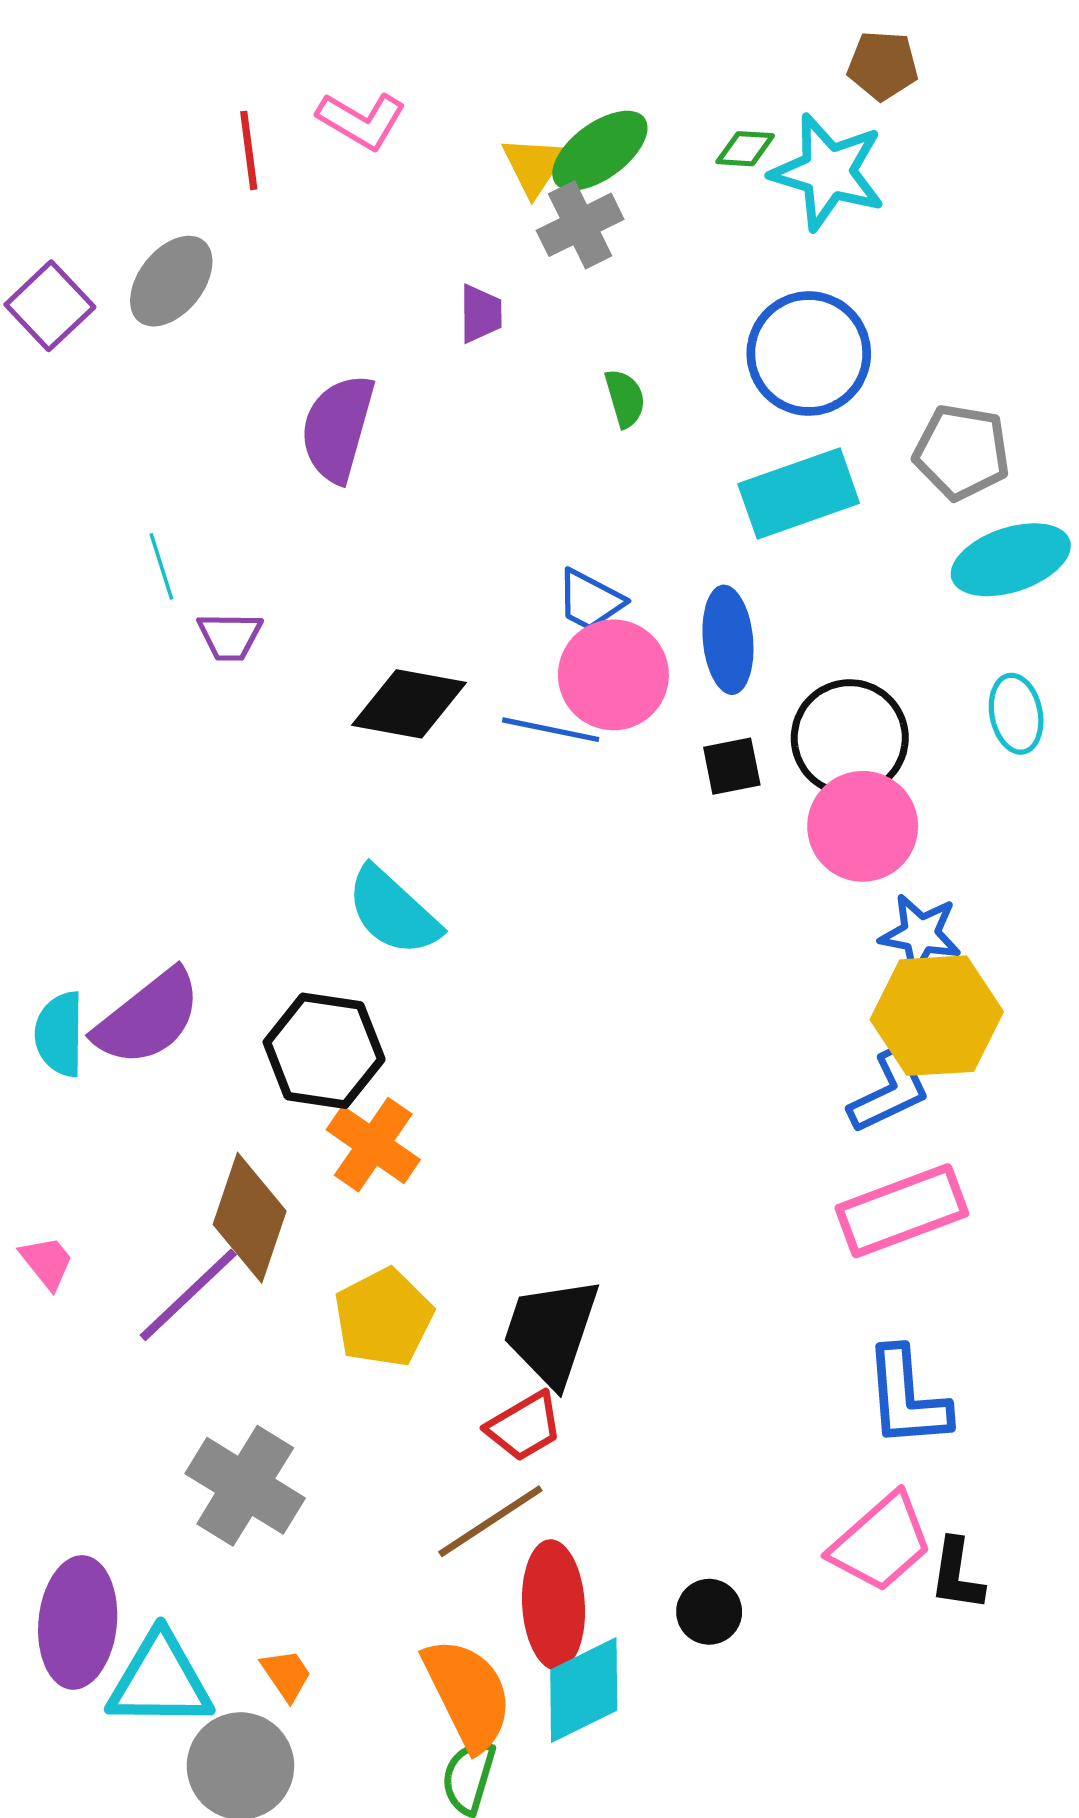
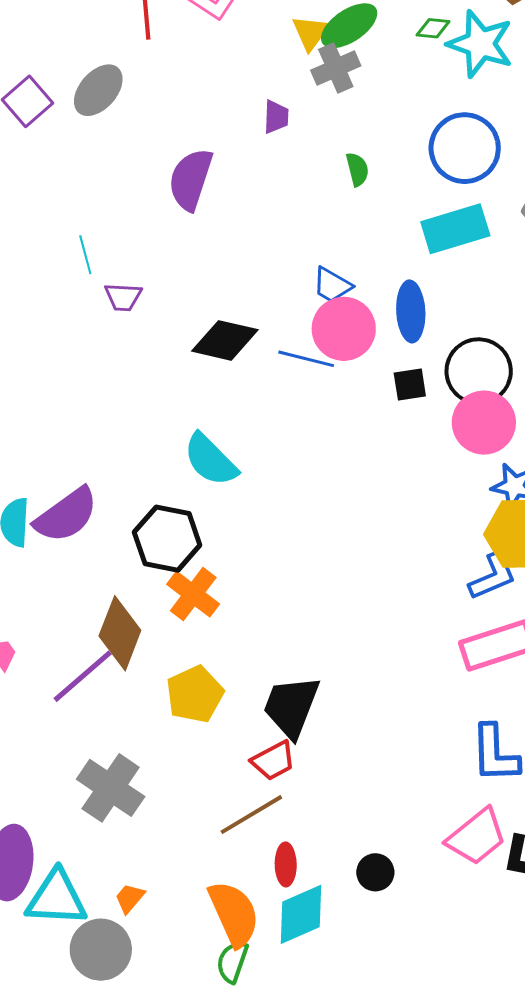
red ellipse: (554, 1605) -> (286, 864), size x0.6
orange trapezoid: (286, 1675) -> (130, 898), turned -108

